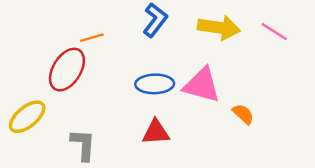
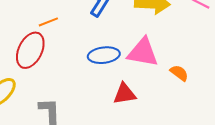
red triangle: (156, 132) -> (125, 94), moved

